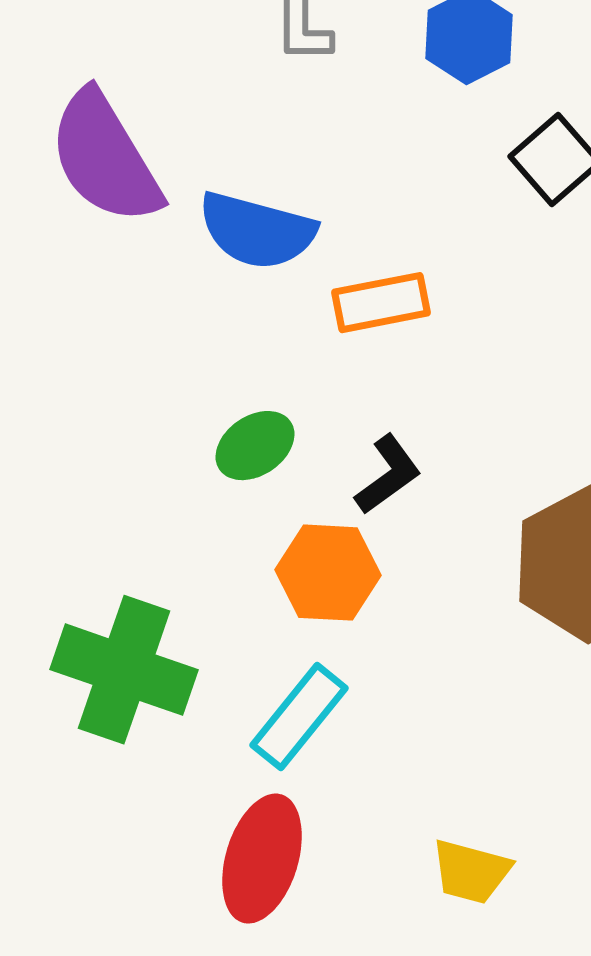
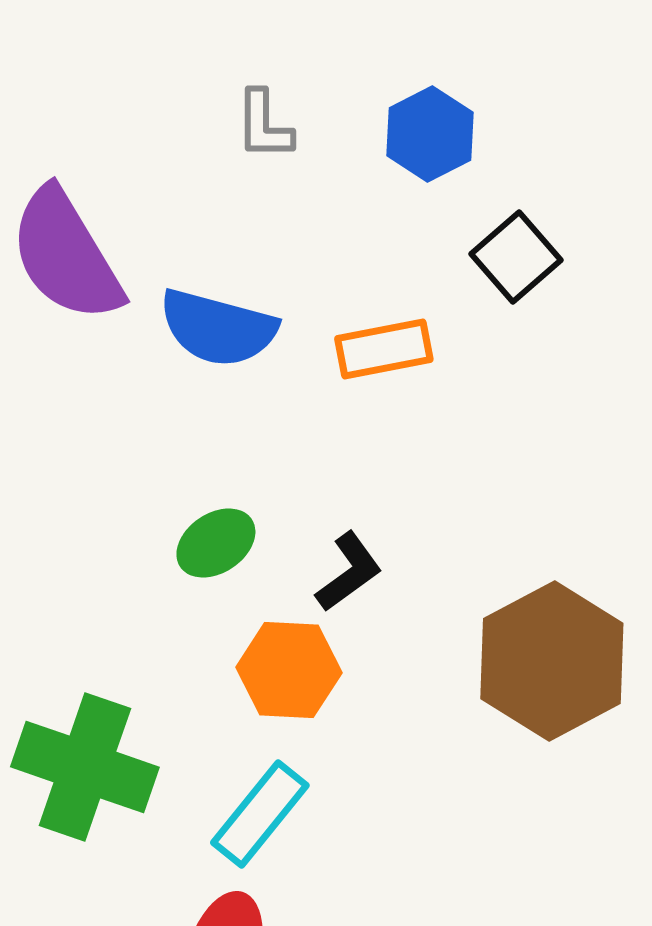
orange rectangle: (381, 303) -> (384, 349), moved

